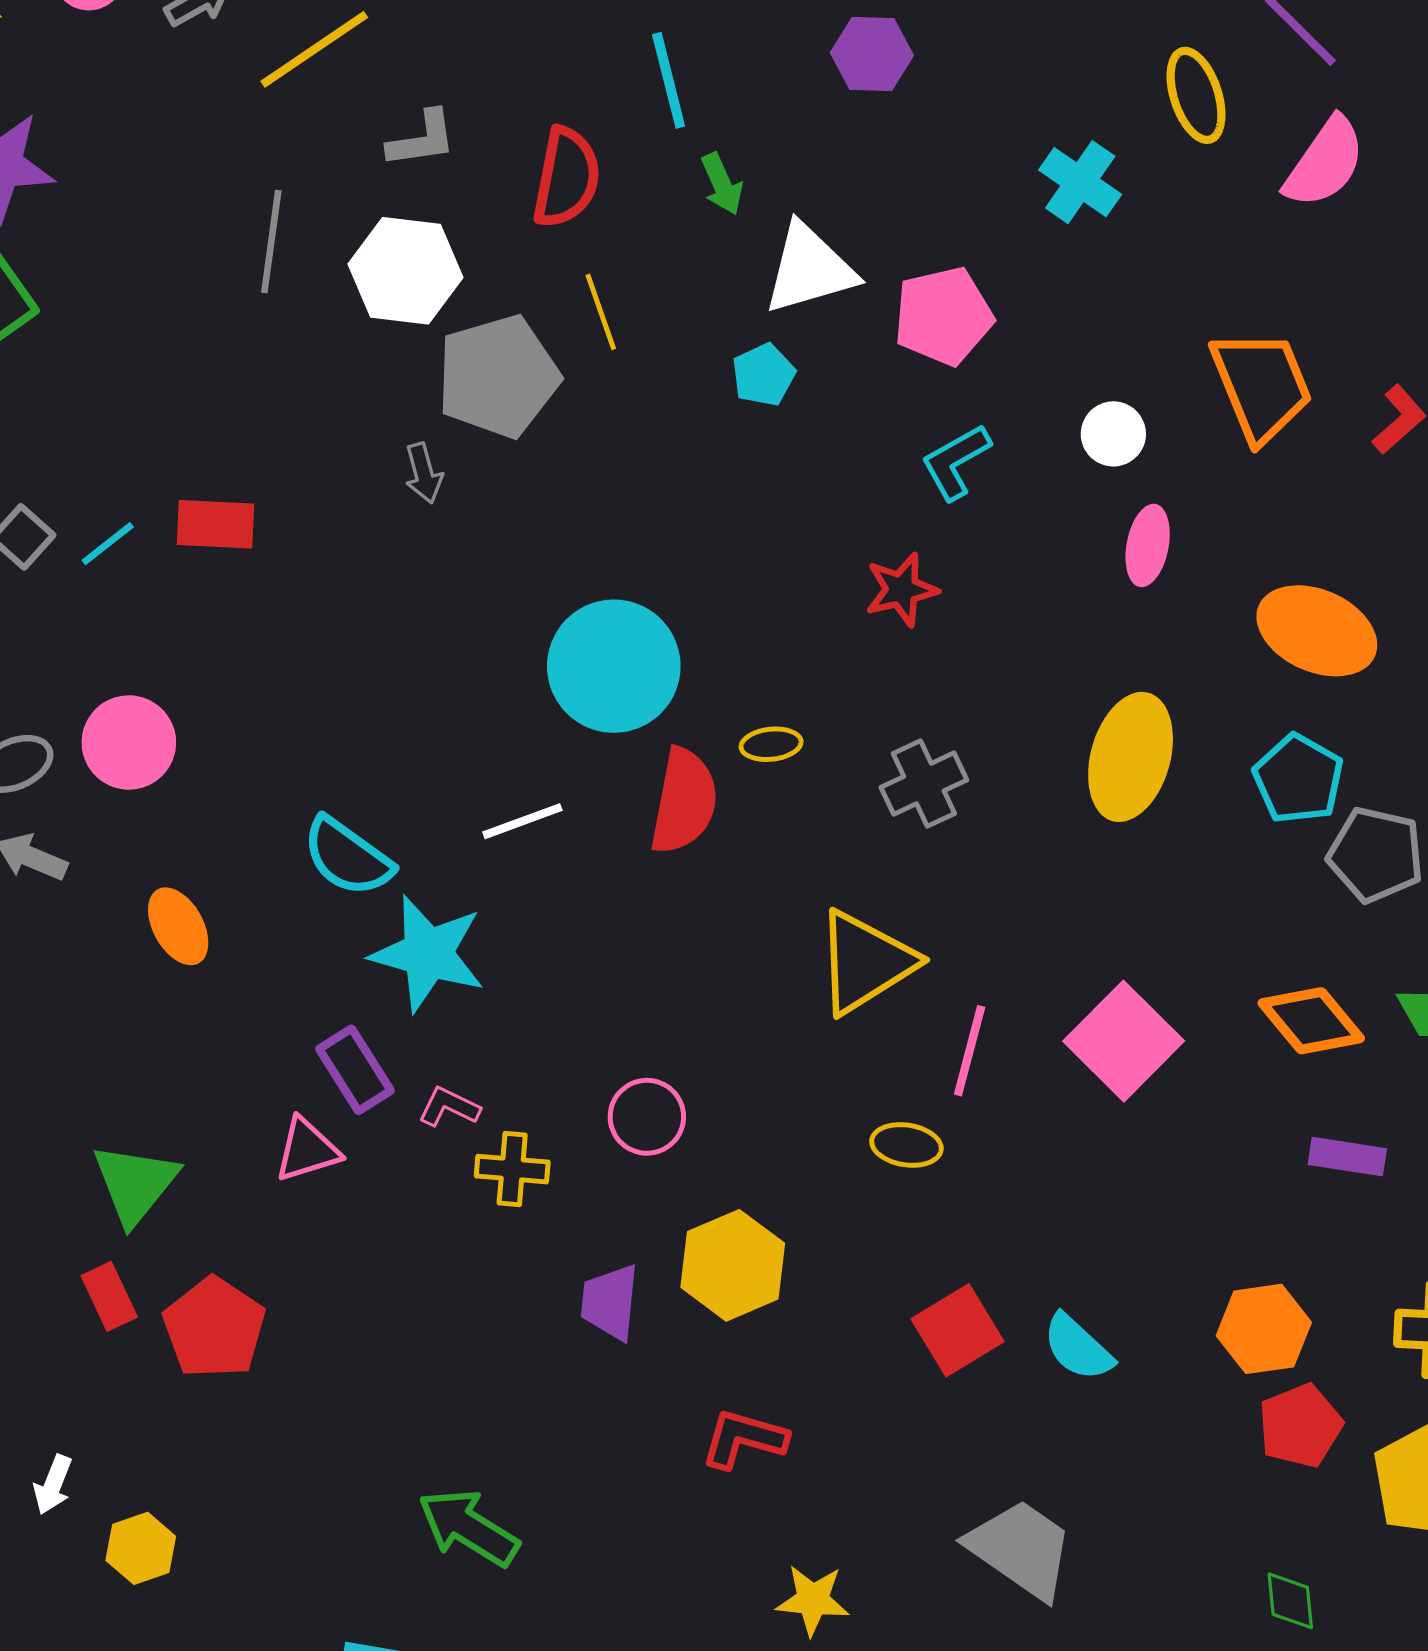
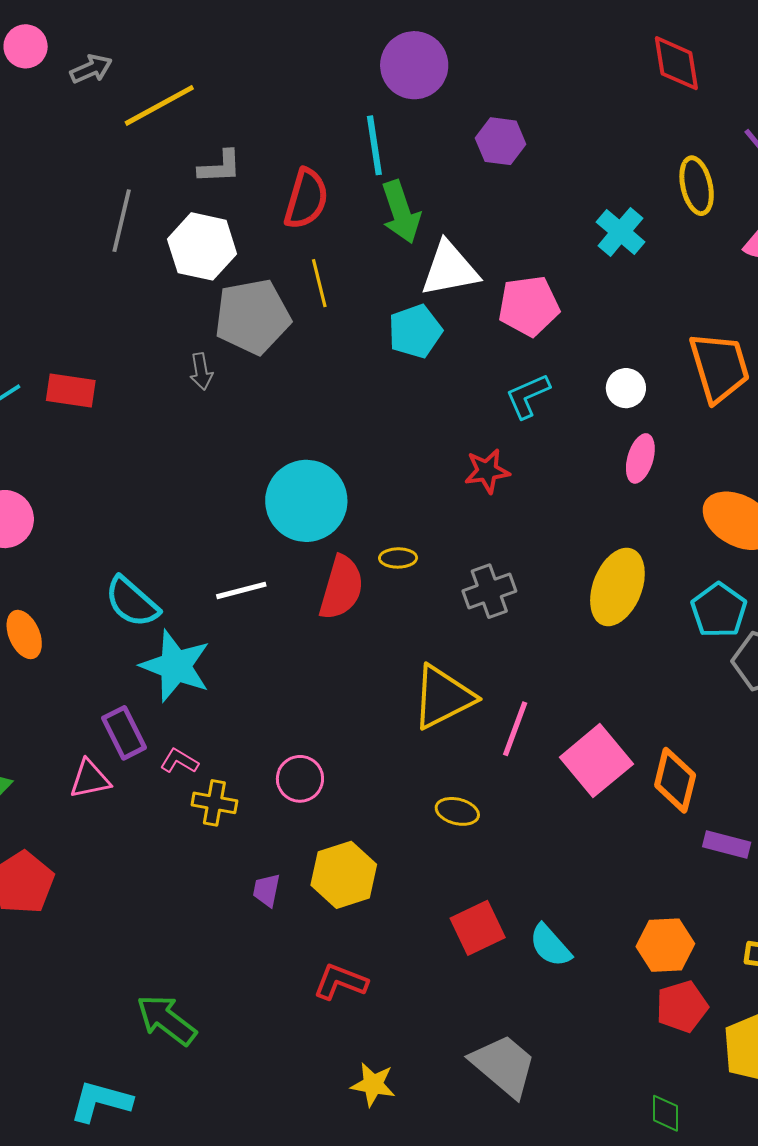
green arrow: (722, 184) -> (401, 212), size x1.6
cyan pentagon: (763, 375) -> (415, 331), size x1.4
orange diamond: (1311, 1021) -> (675, 780), moved, turned 48
pink line: (970, 1051) -> (515, 729), moved
purple trapezoid: (610, 1302) -> (266, 890), size x0.7

